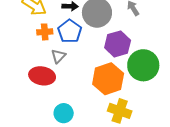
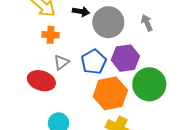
blue pentagon: (70, 31) -> (94, 62), moved

